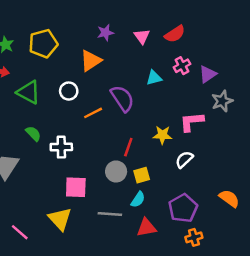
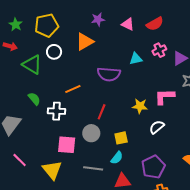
pink triangle: (142, 36) -> (128, 24), turned -32
white circle: (69, 91) -> (54, 52), moved
purple semicircle: (122, 98) -> (109, 74), turned 125
orange line: (93, 113) -> (73, 89), moved
red line: (128, 147) -> (102, 112), moved
gray circle: (116, 171) -> (91, 133), moved
pink line: (20, 232) -> (20, 160), moved

